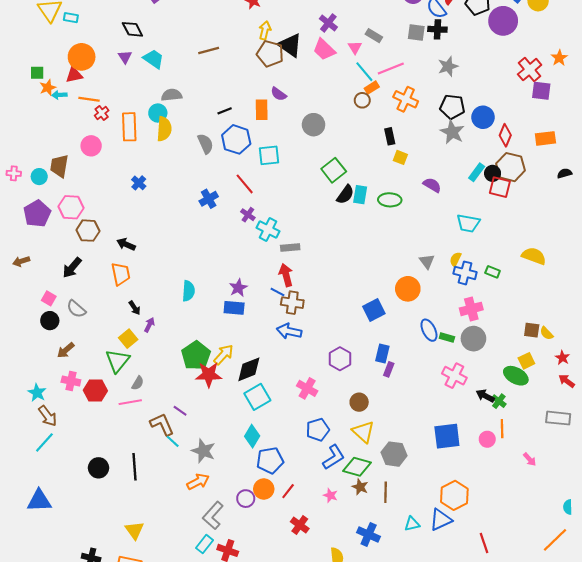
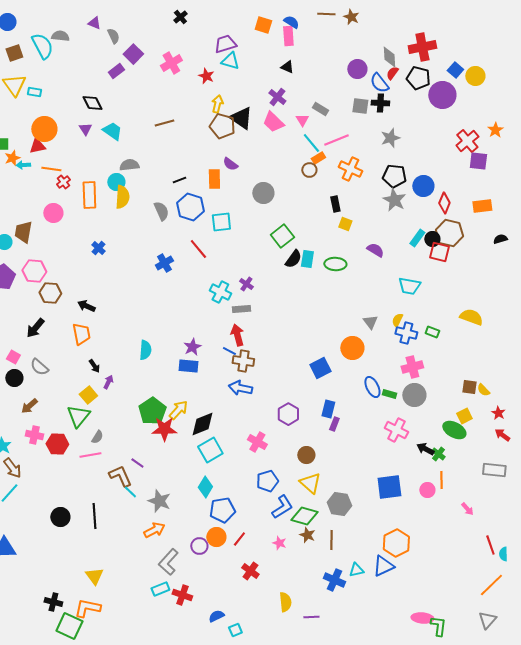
purple cross: (248, 215) -> (246, 284), moved
blue cross: (369, 535) -> (334, 580), moved
red line: (484, 543) -> (490, 545), moved
cyan rectangle: (204, 544) -> (160, 589), turned 30

